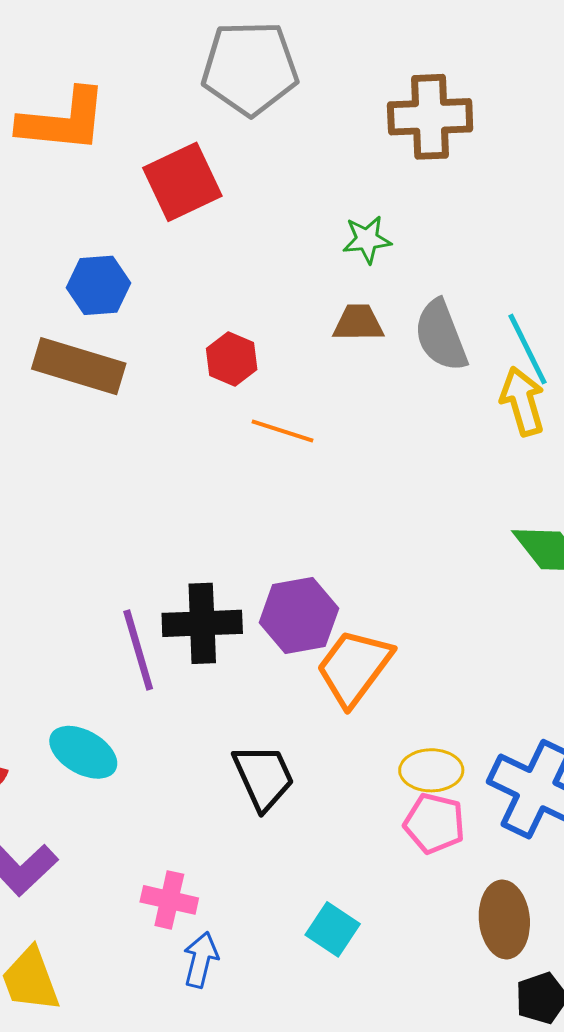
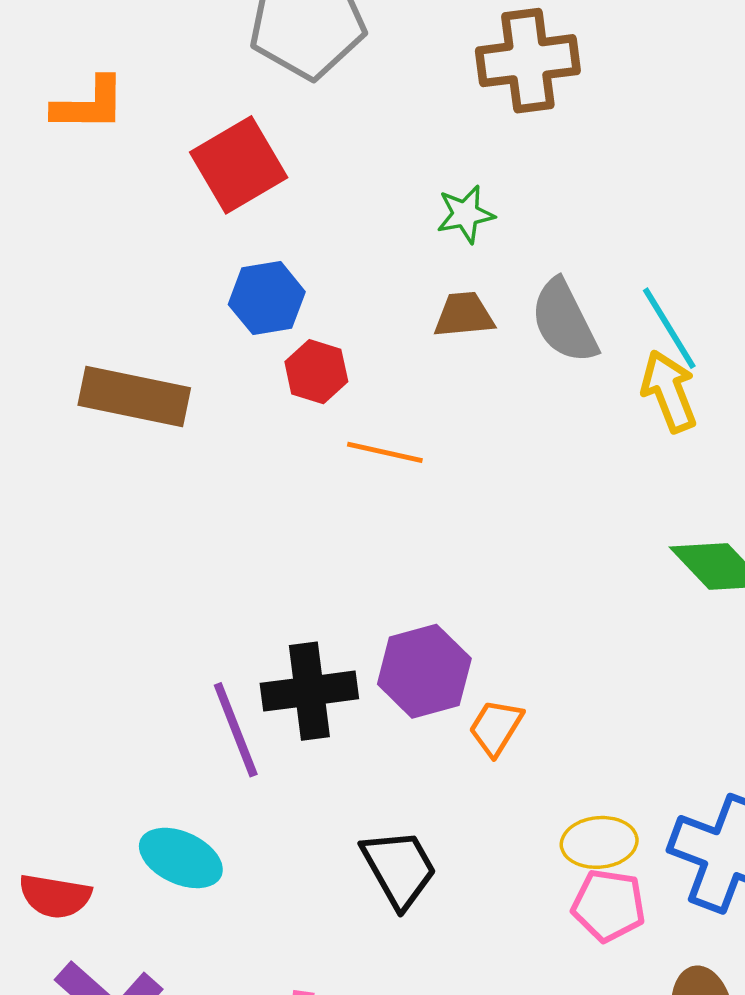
orange L-shape: (63, 121) -> (89, 104), size x0.7
blue hexagon: (99, 285) -> (267, 298), moved
orange trapezoid: (354, 667) -> (496, 727), size x0.6

